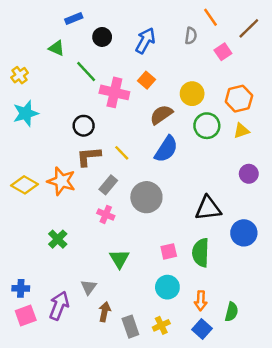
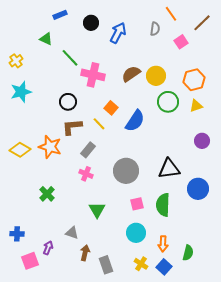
black circle: (102, 37) -> (91, 23), moved
orange square: (146, 80) -> (111, 108), moved
brown semicircle: (161, 115) -> (131, 74), moved
gray circle: (146, 197) -> (126, 171), moved
gray triangle: (89, 287) -> (72, 233), turned -48
purple arrow: (59, 306) -> (48, 248), size x0.6
pink square: (26, 315) -> (30, 261), moved
yellow cross: (161, 325) -> (141, 264), moved, turned -32

